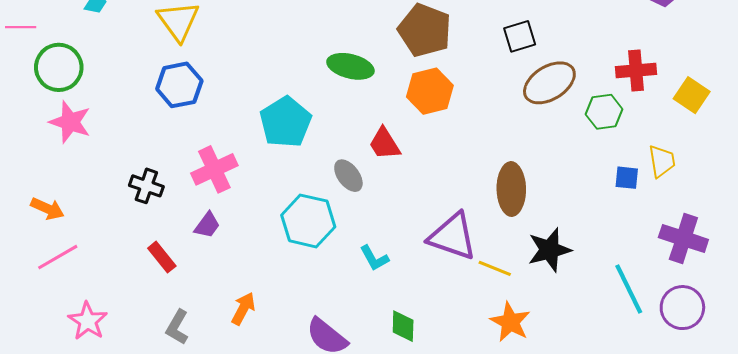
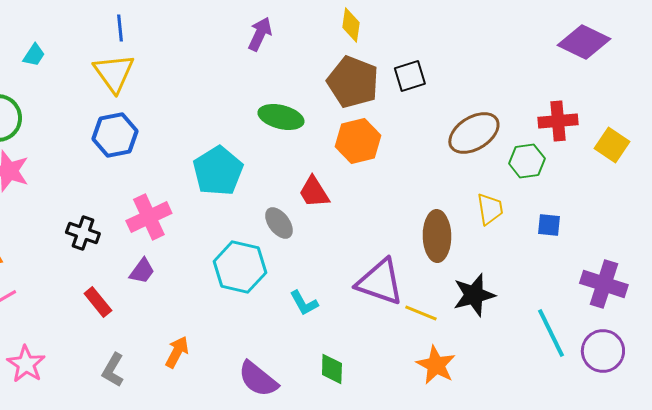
black square: (520, 36) -> (410, 76), moved
yellow trapezoid: (662, 161) -> (490, 209), moved

